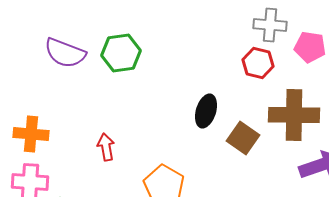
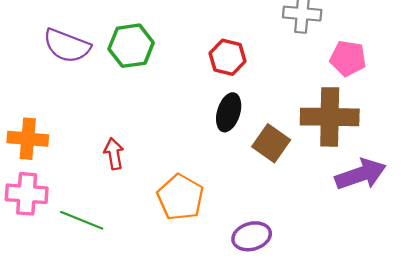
pink pentagon: (310, 47) -> (348, 58), moved
red hexagon: (258, 63) -> (227, 57), moved

